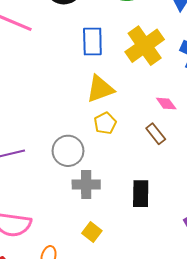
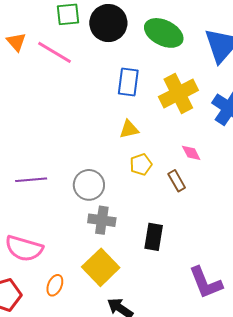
yellow triangle: (100, 89) -> (129, 129), size x0.7
yellow pentagon: (105, 123) -> (141, 164), moved
yellow square: (92, 232) -> (101, 267), size x1.8

